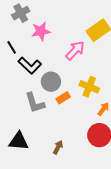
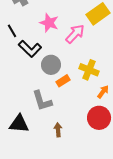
pink star: (41, 31) -> (49, 23), moved, turned 30
gray L-shape: (35, 103) -> (42, 101), moved
brown arrow: (58, 147) -> (58, 130), turned -32

